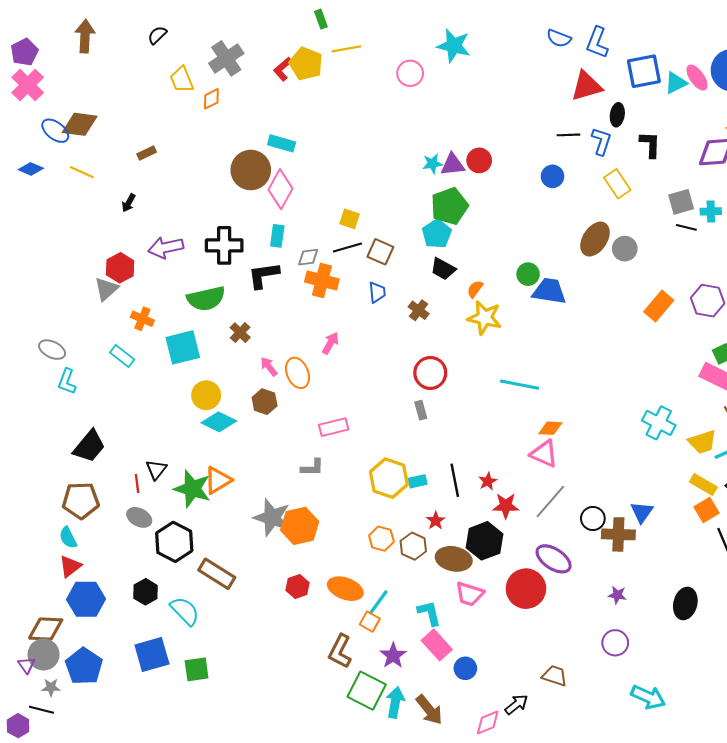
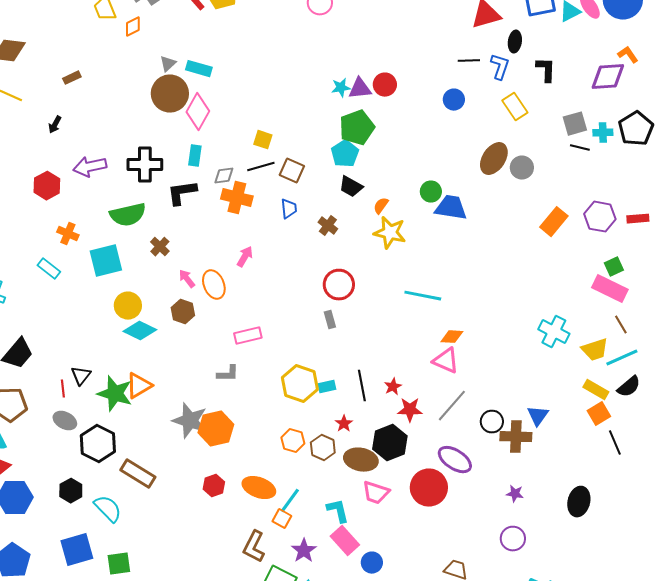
gray triangle: (106, 289) -> (168, 64), moved, size x0.7

